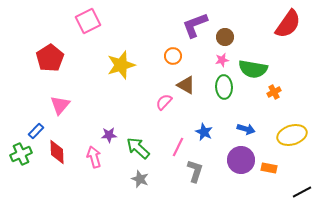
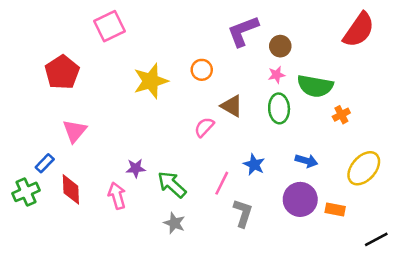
orange circle: (173, 56) -> (202, 70), moved
yellow ellipse: (292, 135) -> (364, 168), turned -32

